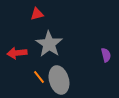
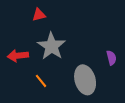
gray ellipse: (59, 80) -> (85, 80), moved

